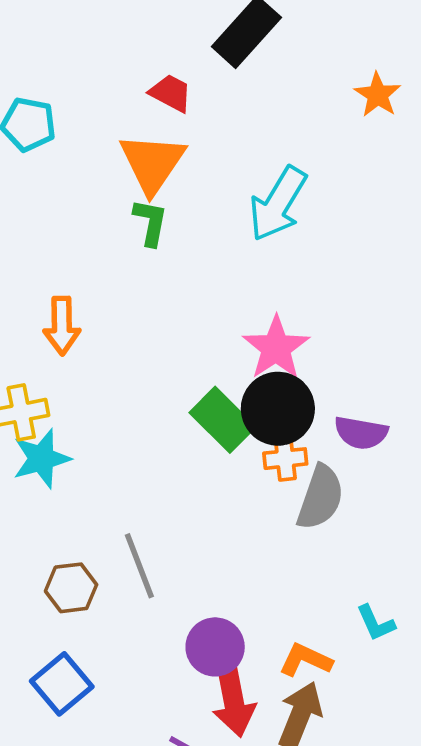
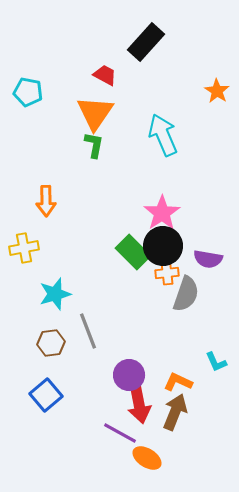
orange star: (378, 95) -> (217, 91), moved
cyan arrow: (278, 204) -> (163, 135), turned 126
cyan star: (41, 459) -> (55, 294), moved

